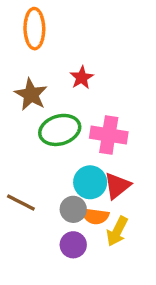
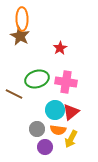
red star: (82, 78) -> (60, 48), moved
brown star: (31, 94) -> (20, 36), moved
brown line: (21, 203) -> (14, 94), moved
gray circle: (73, 209) -> (37, 129), moved

